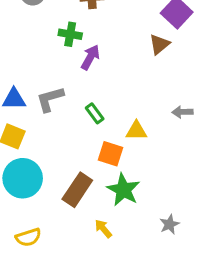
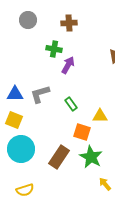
yellow arrow: (103, 229) -> (105, 184), moved

